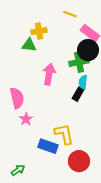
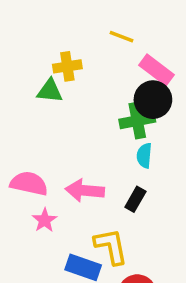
pink arrow: (49, 74) -> (85, 190), moved, turned -95
black rectangle: (78, 94) -> (135, 199), moved
pink semicircle: (17, 98) -> (29, 183), turned -65

